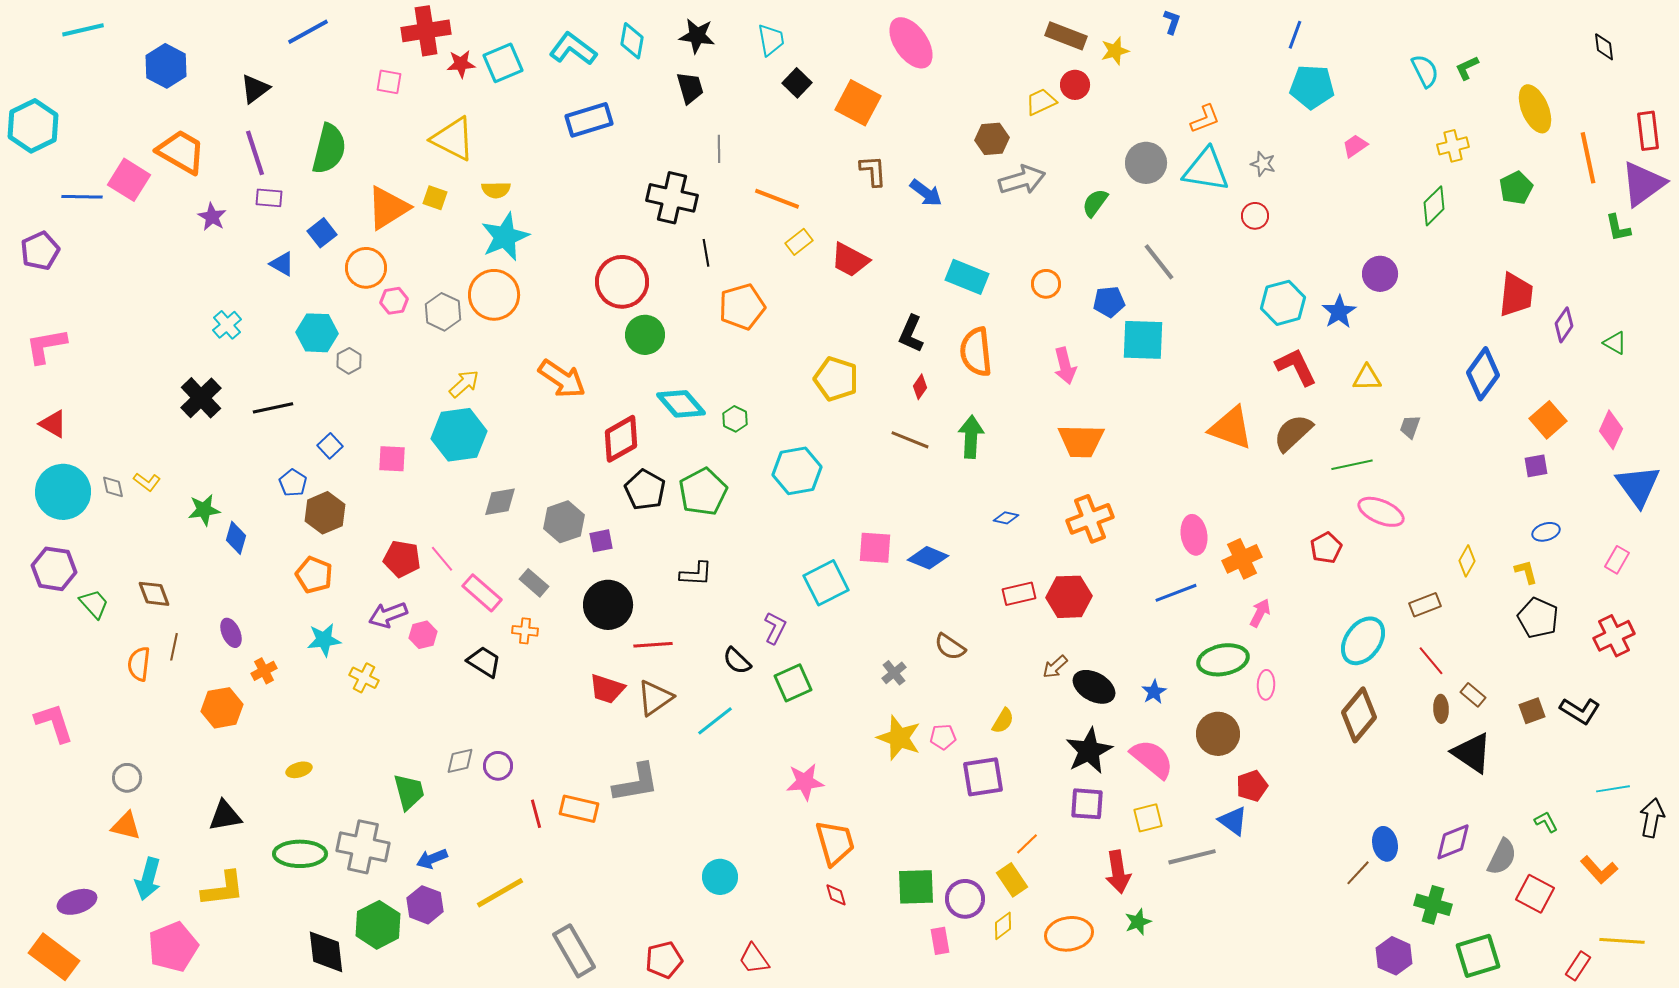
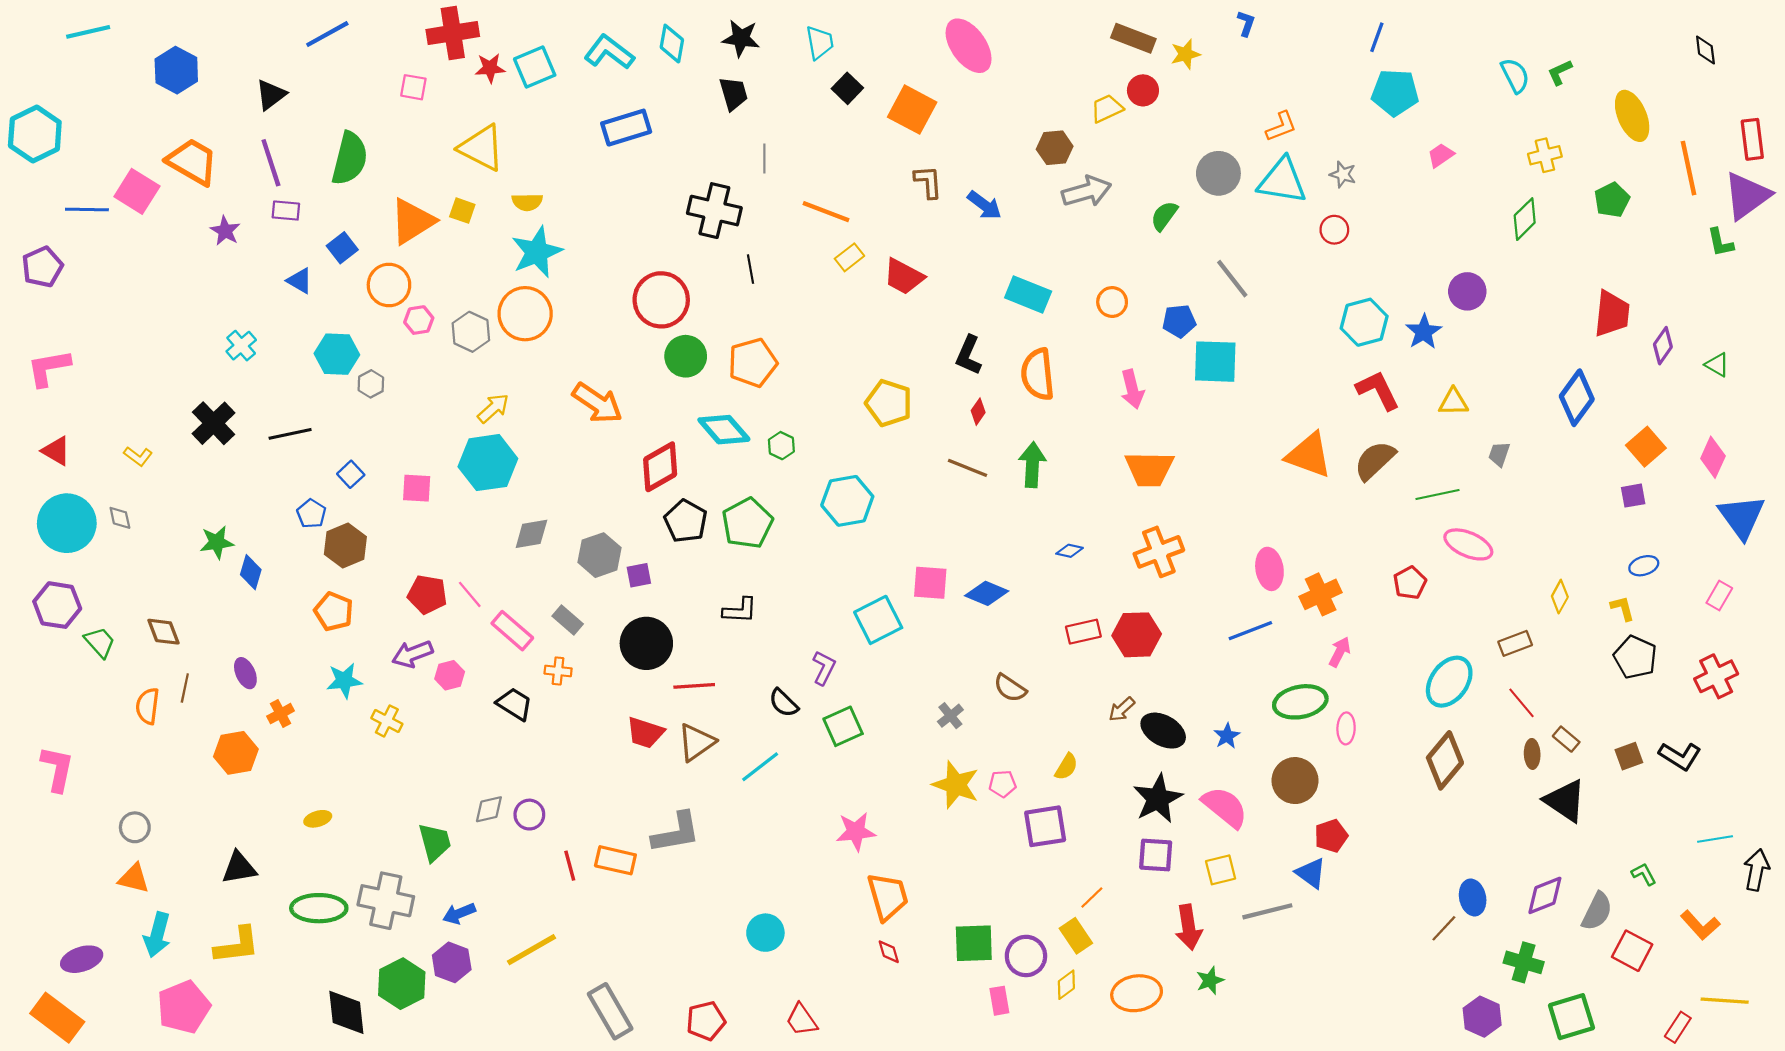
orange pentagon: (742, 307) -> (753, 363), moved
yellow L-shape: (147, 482) -> (138, 456), moved
pink L-shape: (54, 723) -> (57, 769), turned 30

